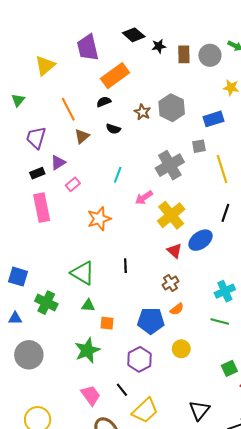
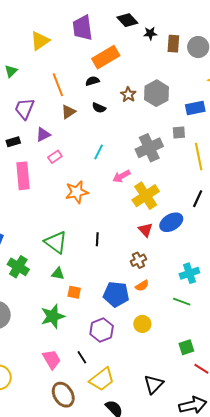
black rectangle: (37, 173) -> (13, 142), moved

